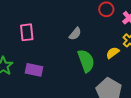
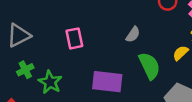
purple rectangle: (34, 70) -> (107, 82), moved, size x1.4

